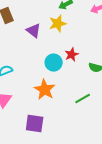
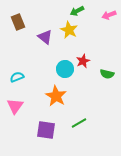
yellow star: (58, 24) -> (69, 30), turned -30
green line: (83, 99) -> (79, 123), moved

